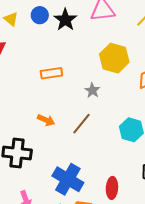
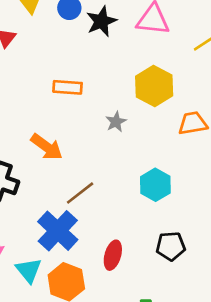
orange arrow: (46, 120) -> (47, 147), size x1.4
brown line: (82, 124) -> (80, 193), moved

